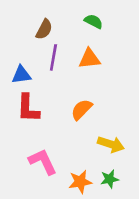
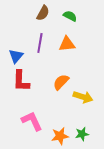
brown semicircle: (44, 29) -> (43, 13), moved
blue triangle: (21, 75) -> (16, 56), turned -42
yellow arrow: (111, 144) -> (83, 97), moved

